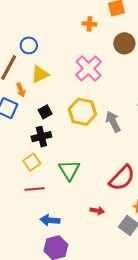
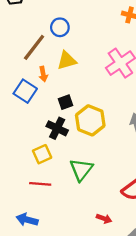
yellow hexagon: (82, 112) -> (90, 120), moved
black cross: (41, 137) -> (57, 128), turned 30
blue arrow: (50, 220) -> (27, 220), moved

